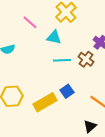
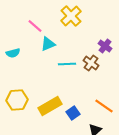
cyan triangle: (54, 37) -> (48, 44), moved, turned -35
blue square: (67, 91) -> (73, 113), moved

